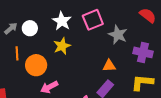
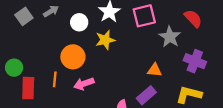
red semicircle: (148, 15) -> (193, 18), moved
white circle: (30, 28) -> (79, 22), moved
orange line: (17, 53) -> (55, 79), moved

